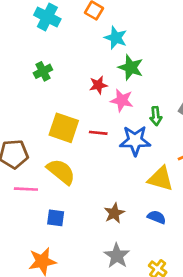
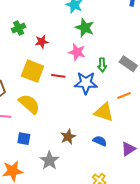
red star: (98, 85) -> (42, 42), moved
gray star: (117, 256) -> (49, 160), moved

